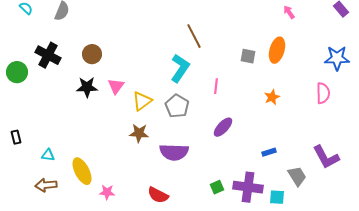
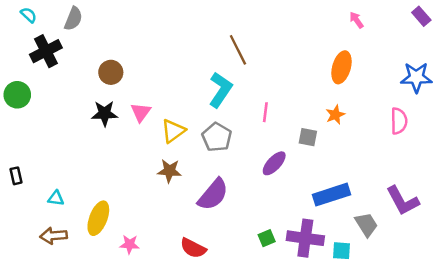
black cross: (48, 55) -> (46, 51), moved, turned 35
gray square: (248, 56) -> (308, 137), moved
orange star: (272, 97) -> (335, 115), moved
purple semicircle: (174, 152) -> (213, 195), turned -52
blue rectangle: (269, 152) -> (332, 195), size x2.0
yellow ellipse: (82, 171) -> (98, 218), turned 48

